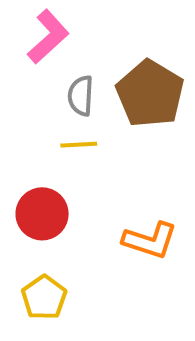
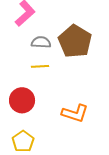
gray semicircle: (81, 96) -> (41, 42), turned 90

